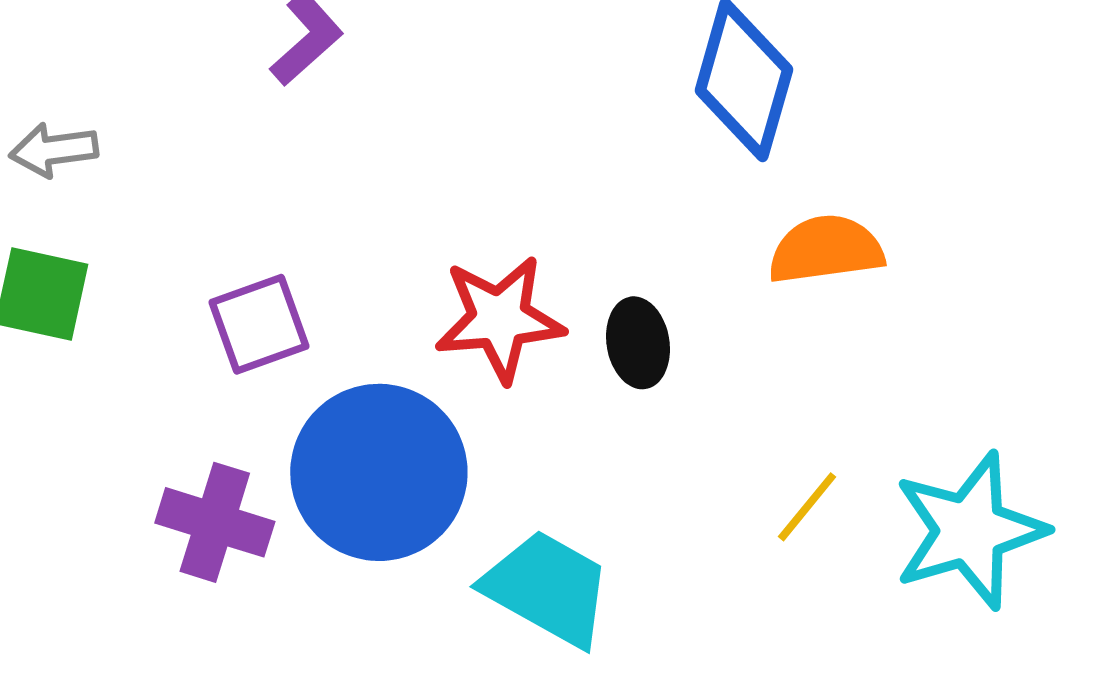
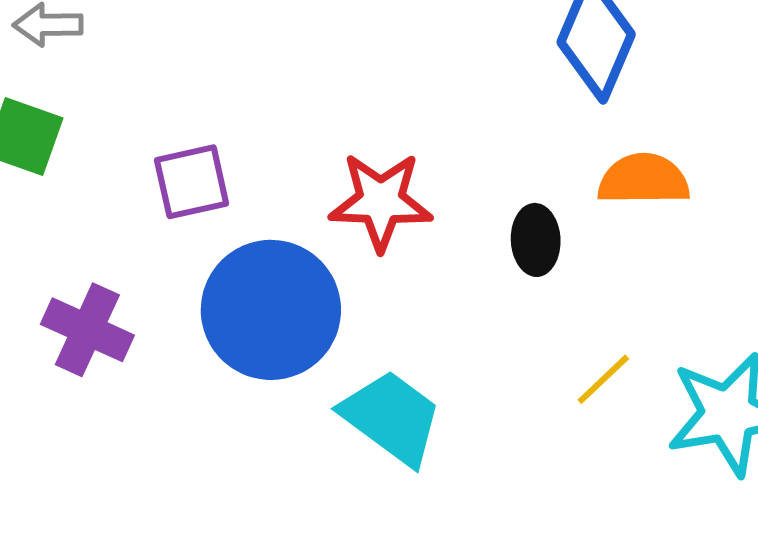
black ellipse: (638, 343) -> (536, 240), moved
purple cross: (215, 522) -> (87, 330), moved

